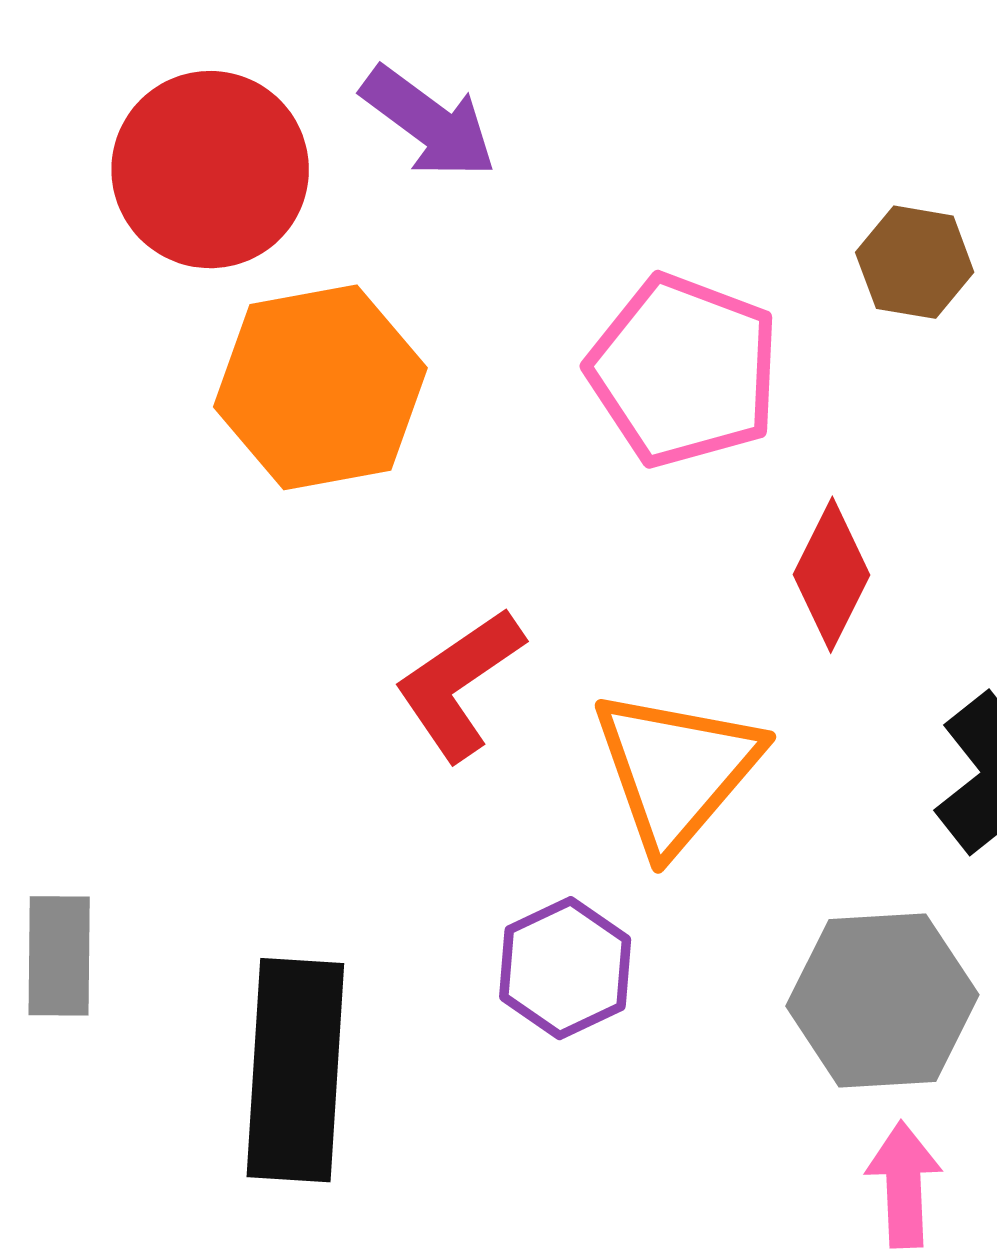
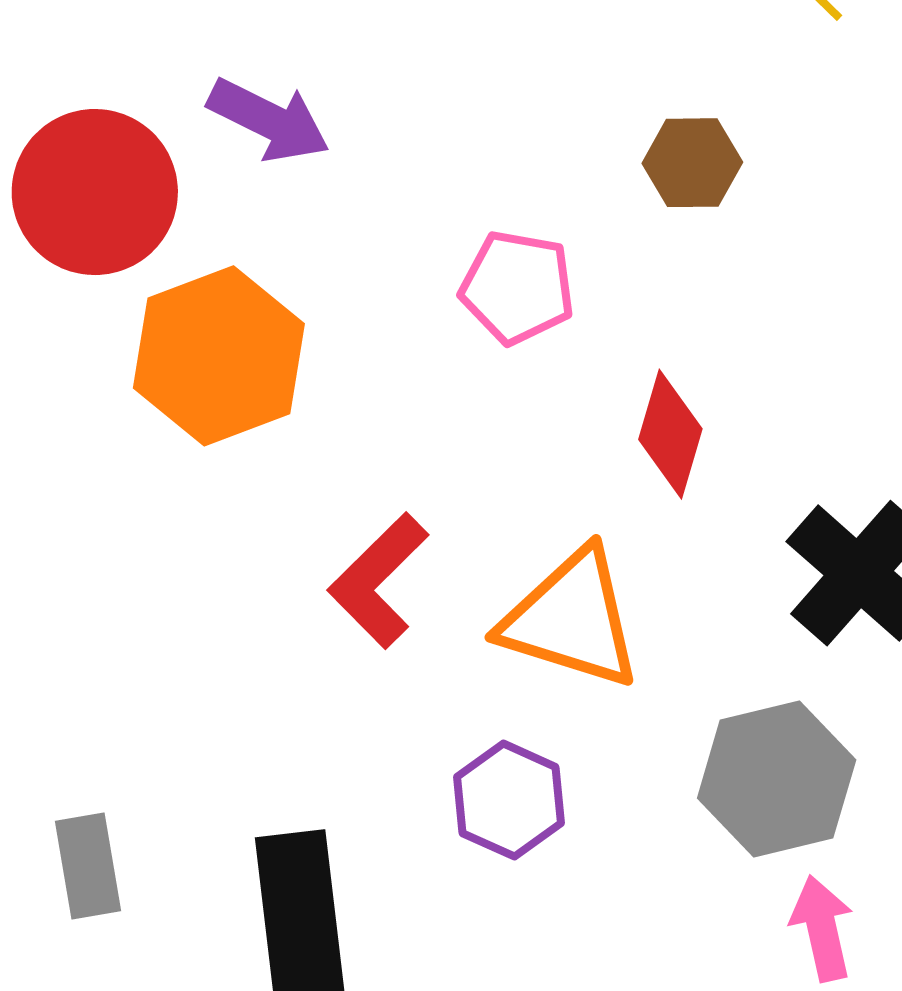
pink pentagon: (684, 371) -> (517, 287), size x0.7
orange triangle: (676, 770) -> (571, 619), turned -43

